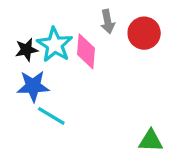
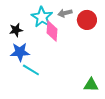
gray arrow: (108, 22) -> (65, 13), turned 88
cyan star: (55, 45) -> (42, 17), moved

